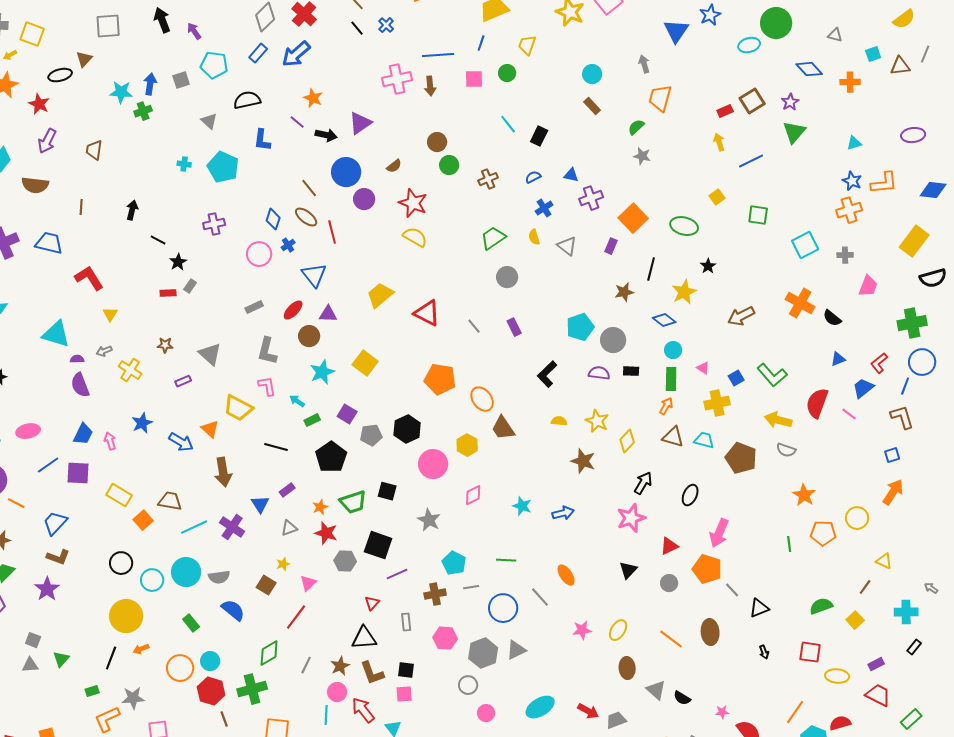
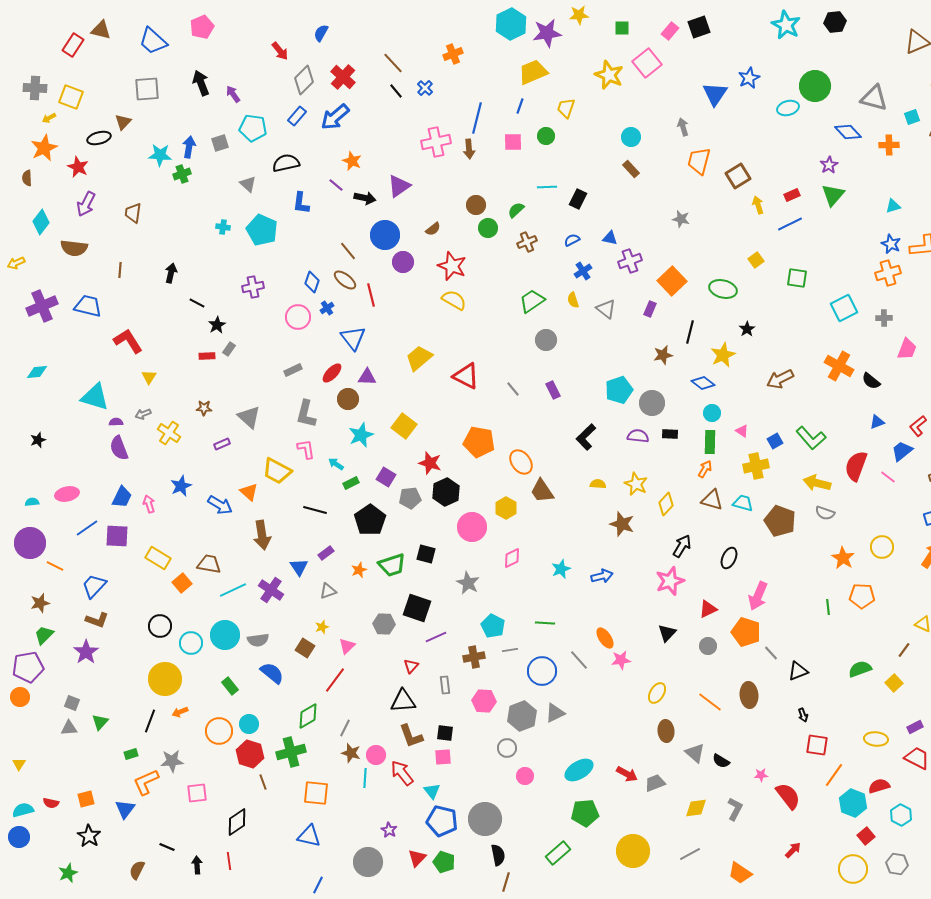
gray triangle: (835, 35) -> (874, 98), size x1.8
blue line: (438, 55) -> (477, 118), turned -72
brown square: (752, 101) -> (738, 176), moved
red rectangle: (725, 111) -> (792, 195), moved
cyan line: (508, 124) -> (547, 187), turned -54
green semicircle: (636, 127) -> (516, 210), moved
cyan star: (522, 506) -> (561, 569), turned 30
yellow circle: (857, 518) -> (882, 547), moved
red star: (326, 533) -> (430, 463), moved
pink star: (582, 630) -> (621, 660), moved
red square: (810, 652) -> (817, 745), moved
brown star: (340, 666) -> (351, 753), moved, turned -30

